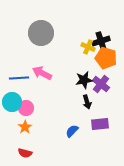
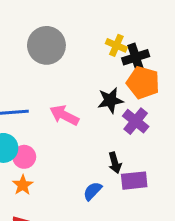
yellow cross: (88, 47) -> (116, 45), moved
pink arrow: (42, 73) -> (64, 115), moved
black star: (84, 80) -> (110, 100), moved
black arrow: (87, 102) -> (115, 163), moved

